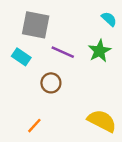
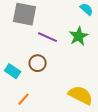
cyan rectangle: (21, 57) -> (13, 71), moved

